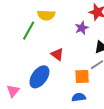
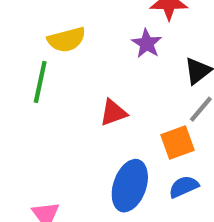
red triangle: (57, 54) -> (113, 113), turned -40
blue ellipse: (39, 77) -> (130, 186), moved

